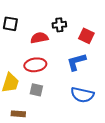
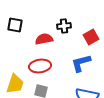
red square: (86, 36) -> (91, 37), turned 35

